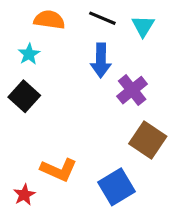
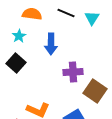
blue arrow: (101, 60) -> (51, 44), moved
purple cross: (132, 90) -> (73, 72), moved, turned 36

